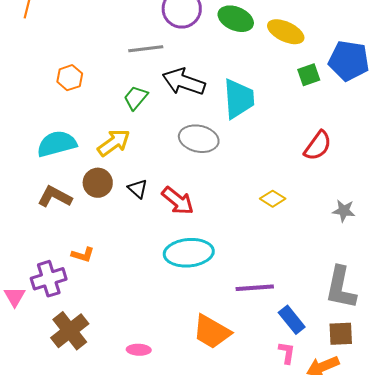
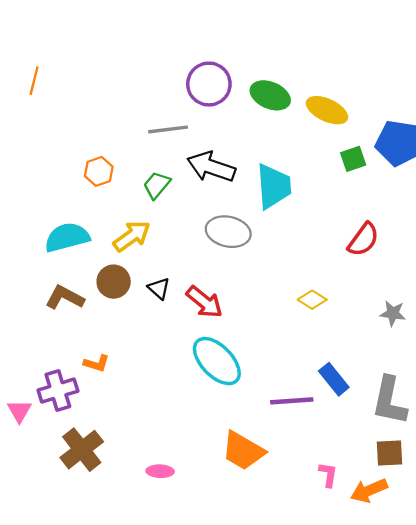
orange hexagon: (70, 78) -> (99, 171), moved
cyan ellipse: (189, 253) -> (217, 361), turned 51
blue rectangle: (292, 320) -> (334, 379), moved

